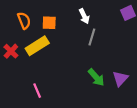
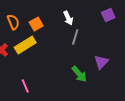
orange square: (49, 23) -> (36, 24), turned -32
purple triangle: (120, 79) -> (101, 62), moved

